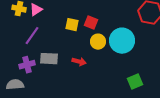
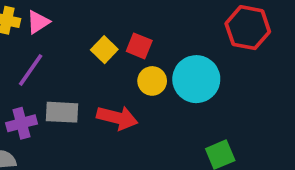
yellow square: (72, 25) -> (104, 50), turned 32
red arrow: (79, 62) -> (117, 118), size x1.5

